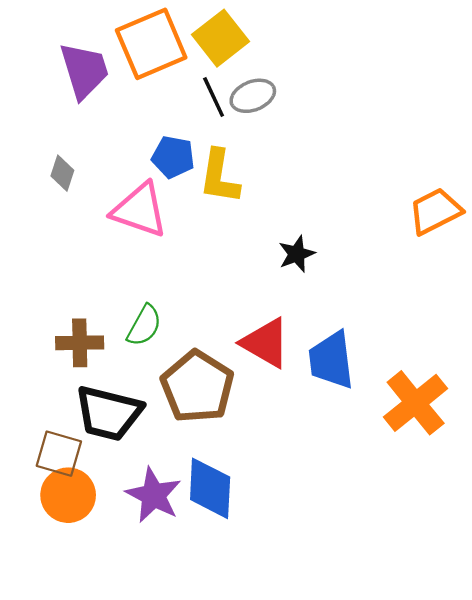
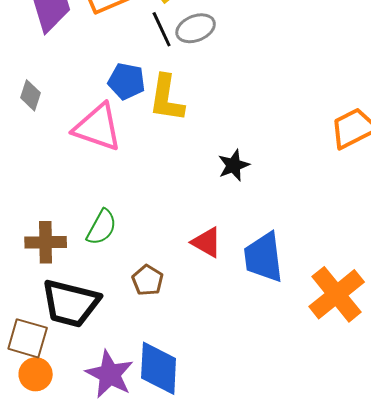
red triangle: (265, 343) -> (207, 242), size x0.7
brown pentagon: (197, 387) -> (148, 280), size x0.5
orange circle: (68, 495) -> (36, 374), size x0.7

